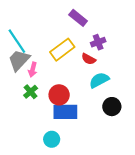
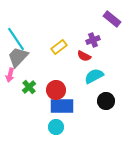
purple rectangle: (78, 18) -> (112, 19), moved
yellow rectangle: (62, 50) -> (59, 47), size x0.7
pink arrow: (33, 70) -> (10, 75), moved
cyan circle: (52, 139) -> (56, 127), moved

